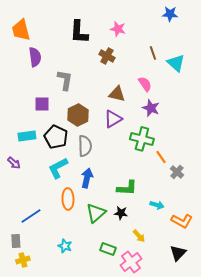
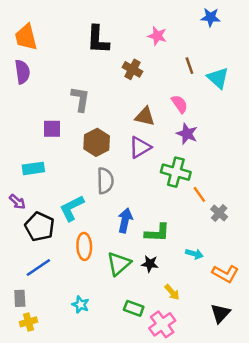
pink star: (118, 29) -> (157, 36), moved
purple semicircle: (35, 57) -> (22, 72), moved
black pentagon: (56, 137) -> (40, 227), moved
blue arrow: (87, 178) -> (125, 220), moved

